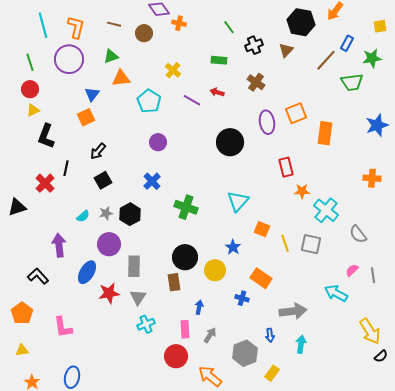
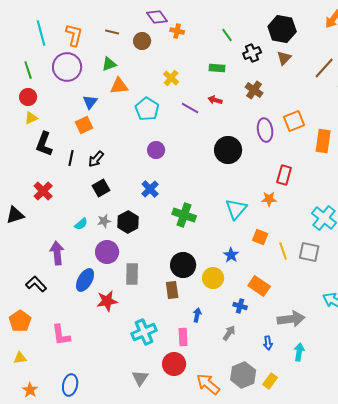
black hexagon: (301, 22) -> (282, 29), moved
red rectangle: (286, 167) -> (284, 175), turned 30
black line: (66, 168) -> (71, 158), moved
orange star: (302, 191) -> (269, 199), moved
gray triangle: (138, 297) -> (140, 378), moved
cyan cross: (146, 324) -> (144, 332), size x1.4
gray arrow: (210, 335) -> (229, 333), moved
gray hexagon: (245, 353) -> (243, 375), moved

